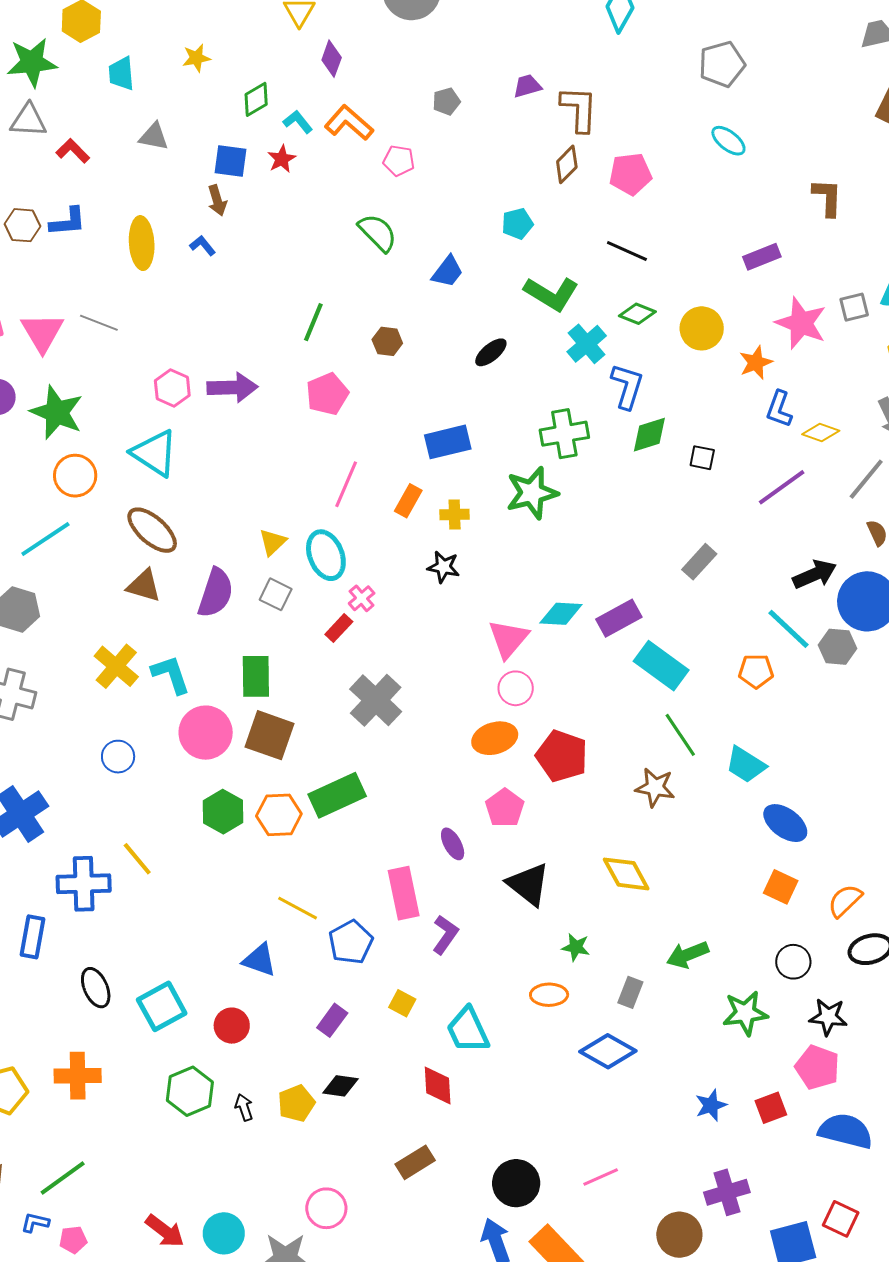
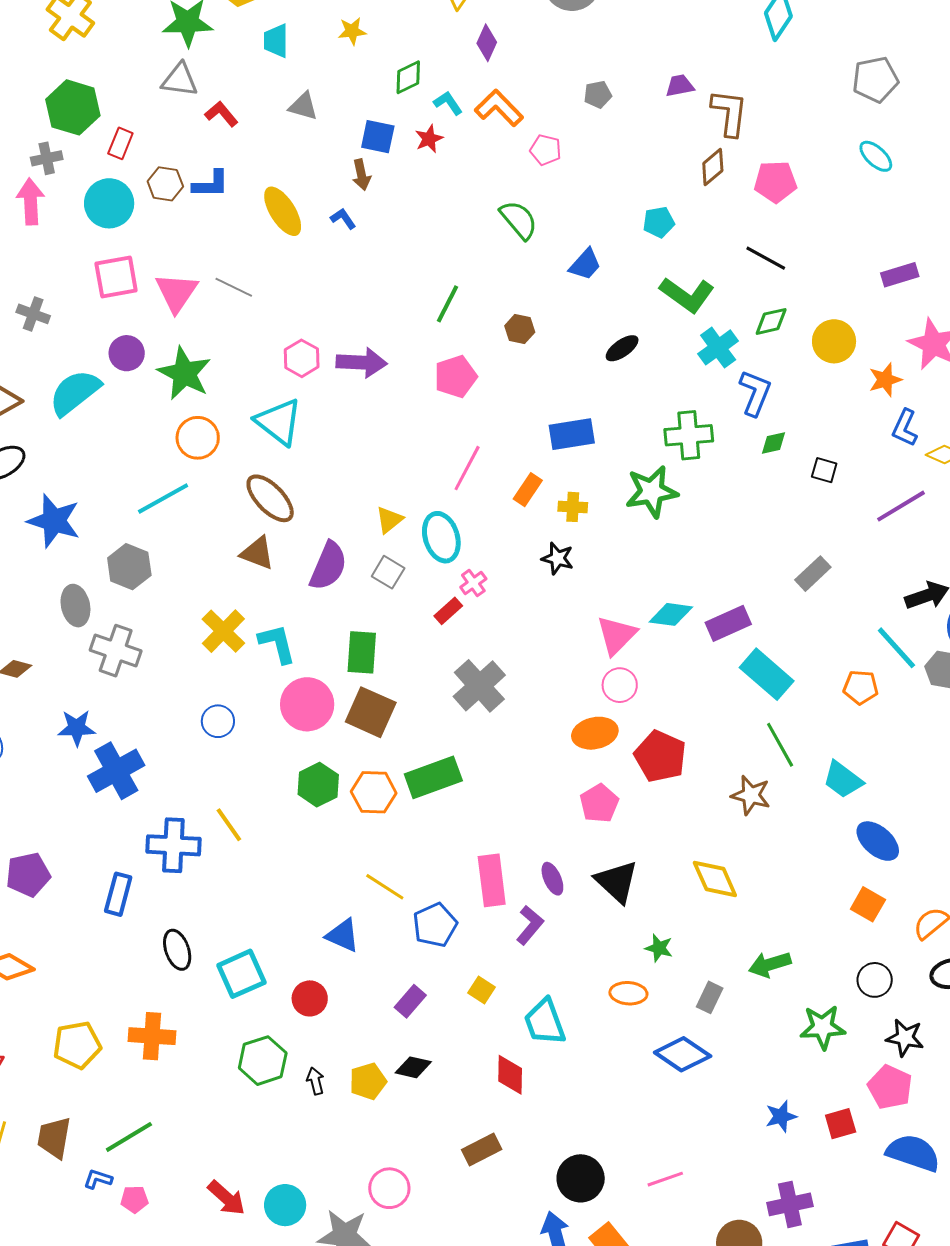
yellow ellipse: (142, 243) -> (283, 211), turned -33
green diamond: (637, 314) -> (771, 321), turned -39
green diamond: (649, 435) -> (773, 443), size x0.7
purple ellipse: (453, 844) -> (552, 879), moved

